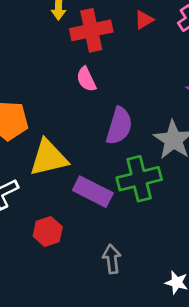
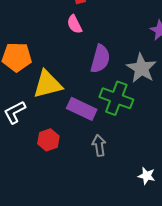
green cross: (139, 179) -> (116, 98), turned 36
gray arrow: (112, 259) -> (99, 145), moved

